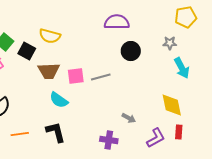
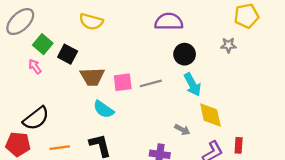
yellow semicircle: (50, 36) -> (91, 22), moved
cyan arrow: (182, 68) -> (192, 85), moved
yellow diamond: (172, 105) -> (210, 115), moved

